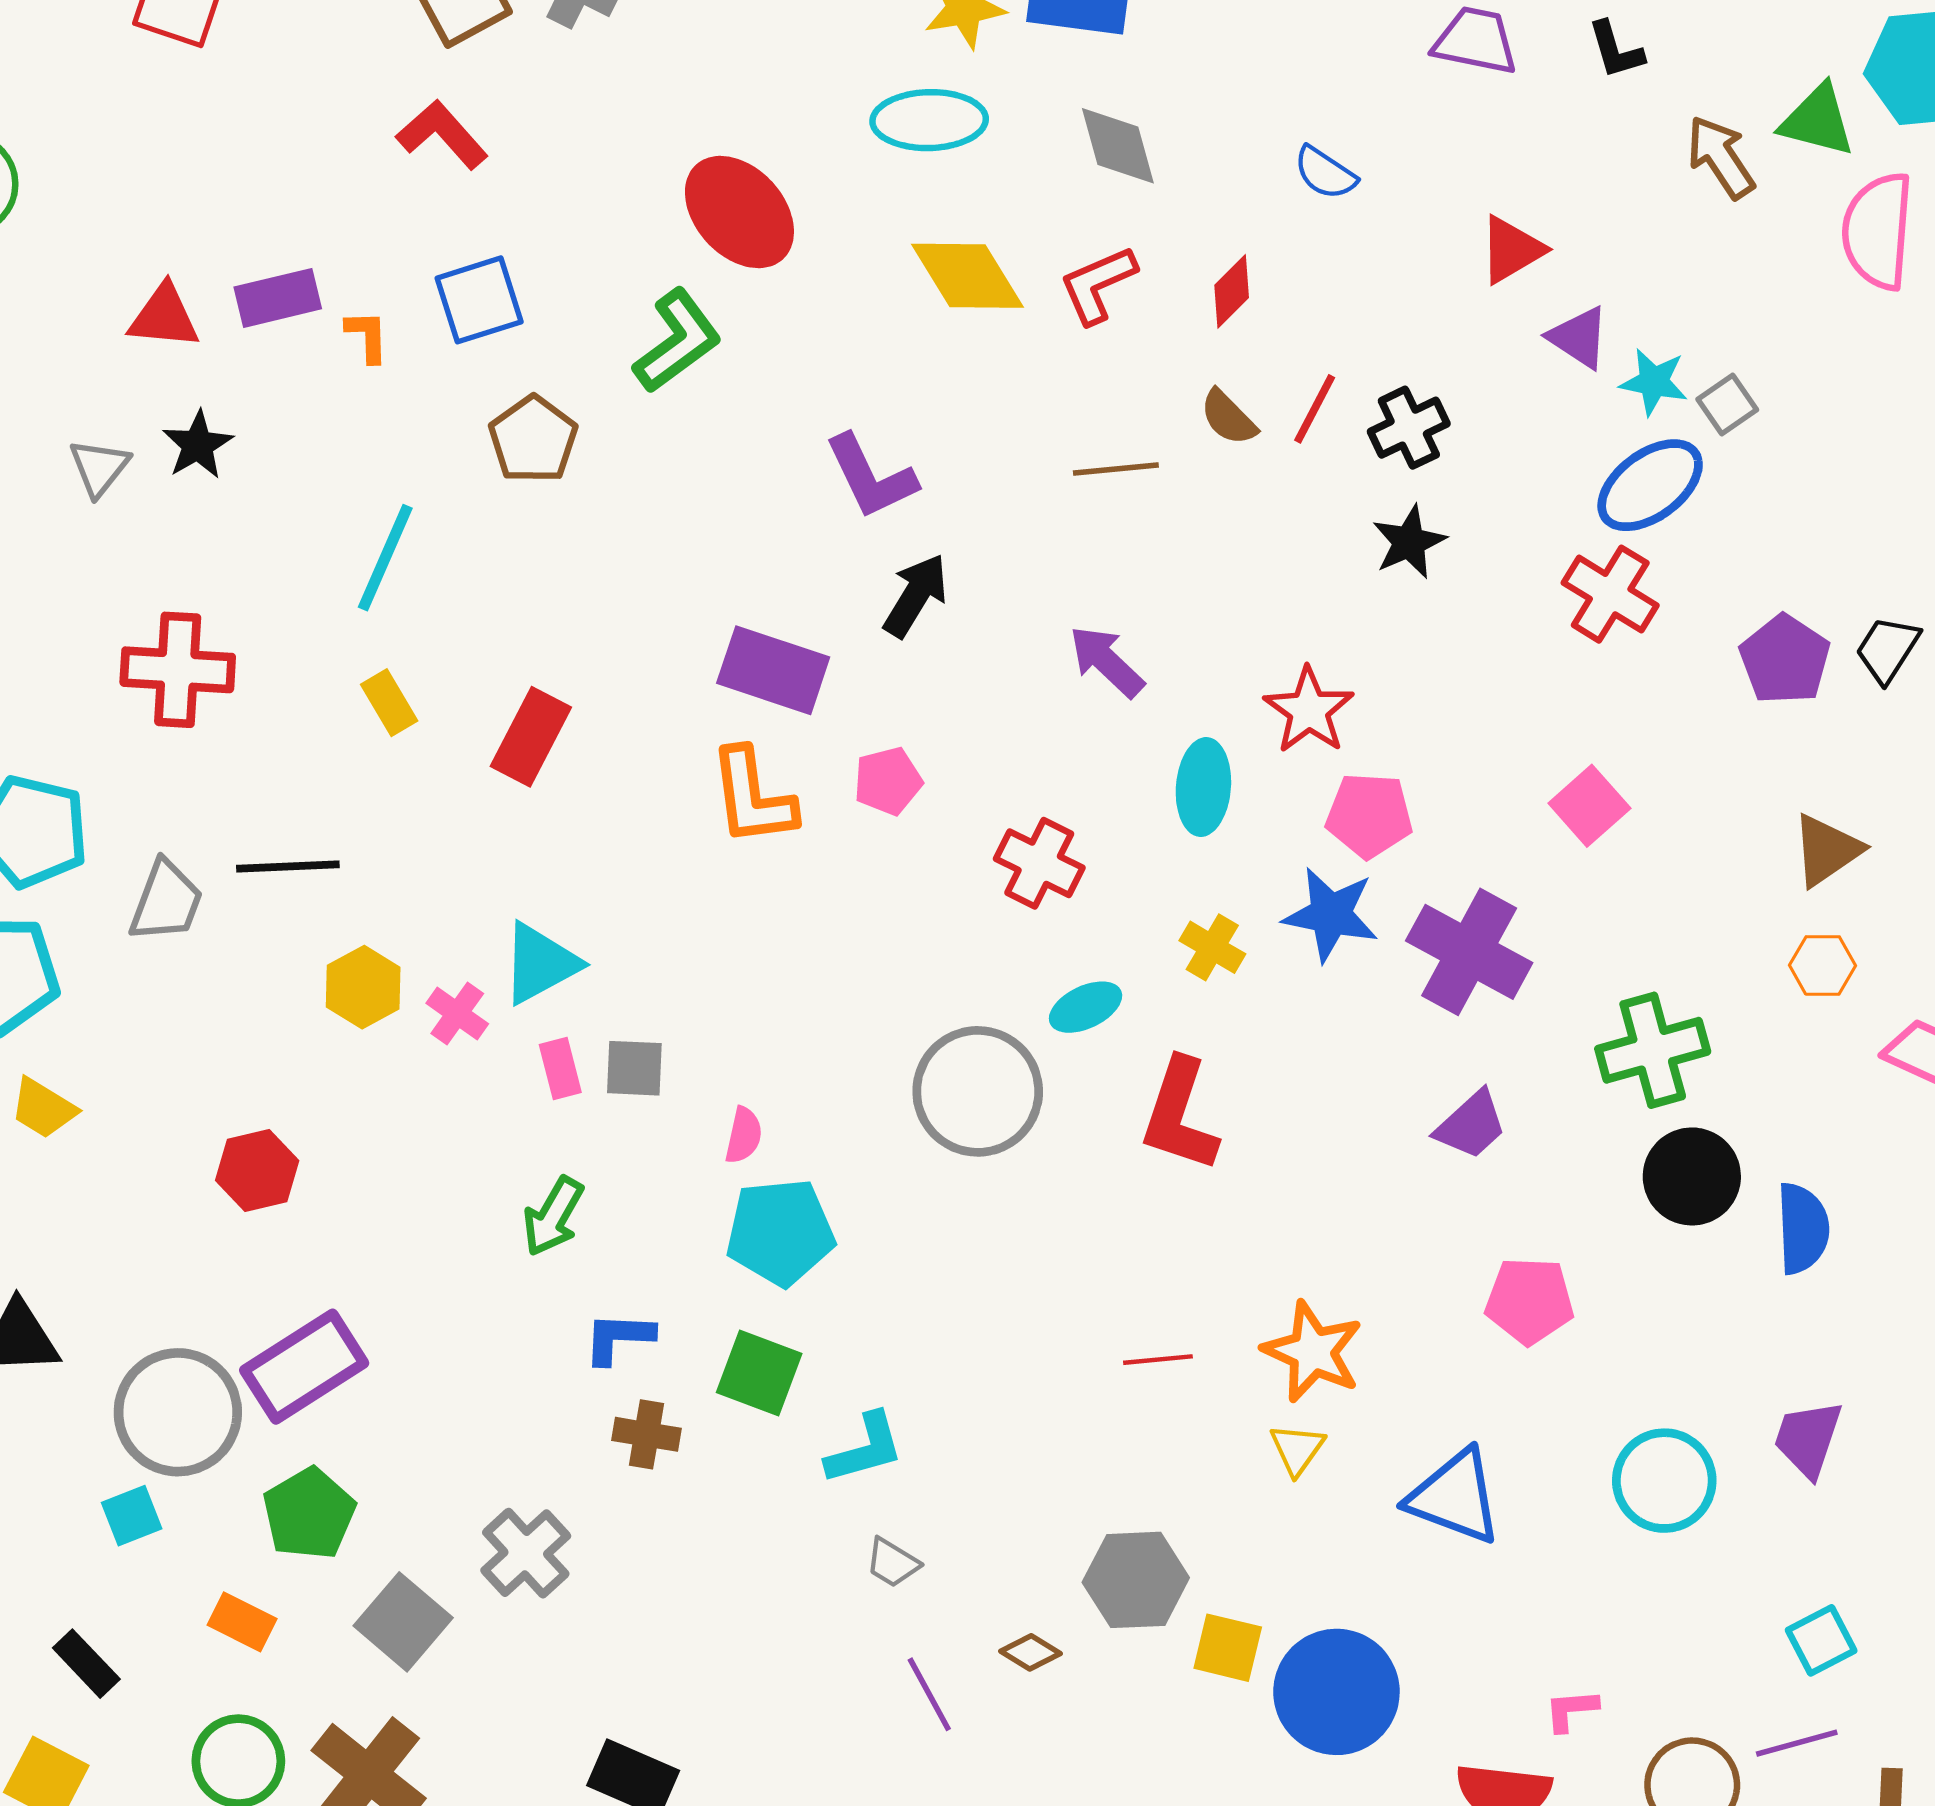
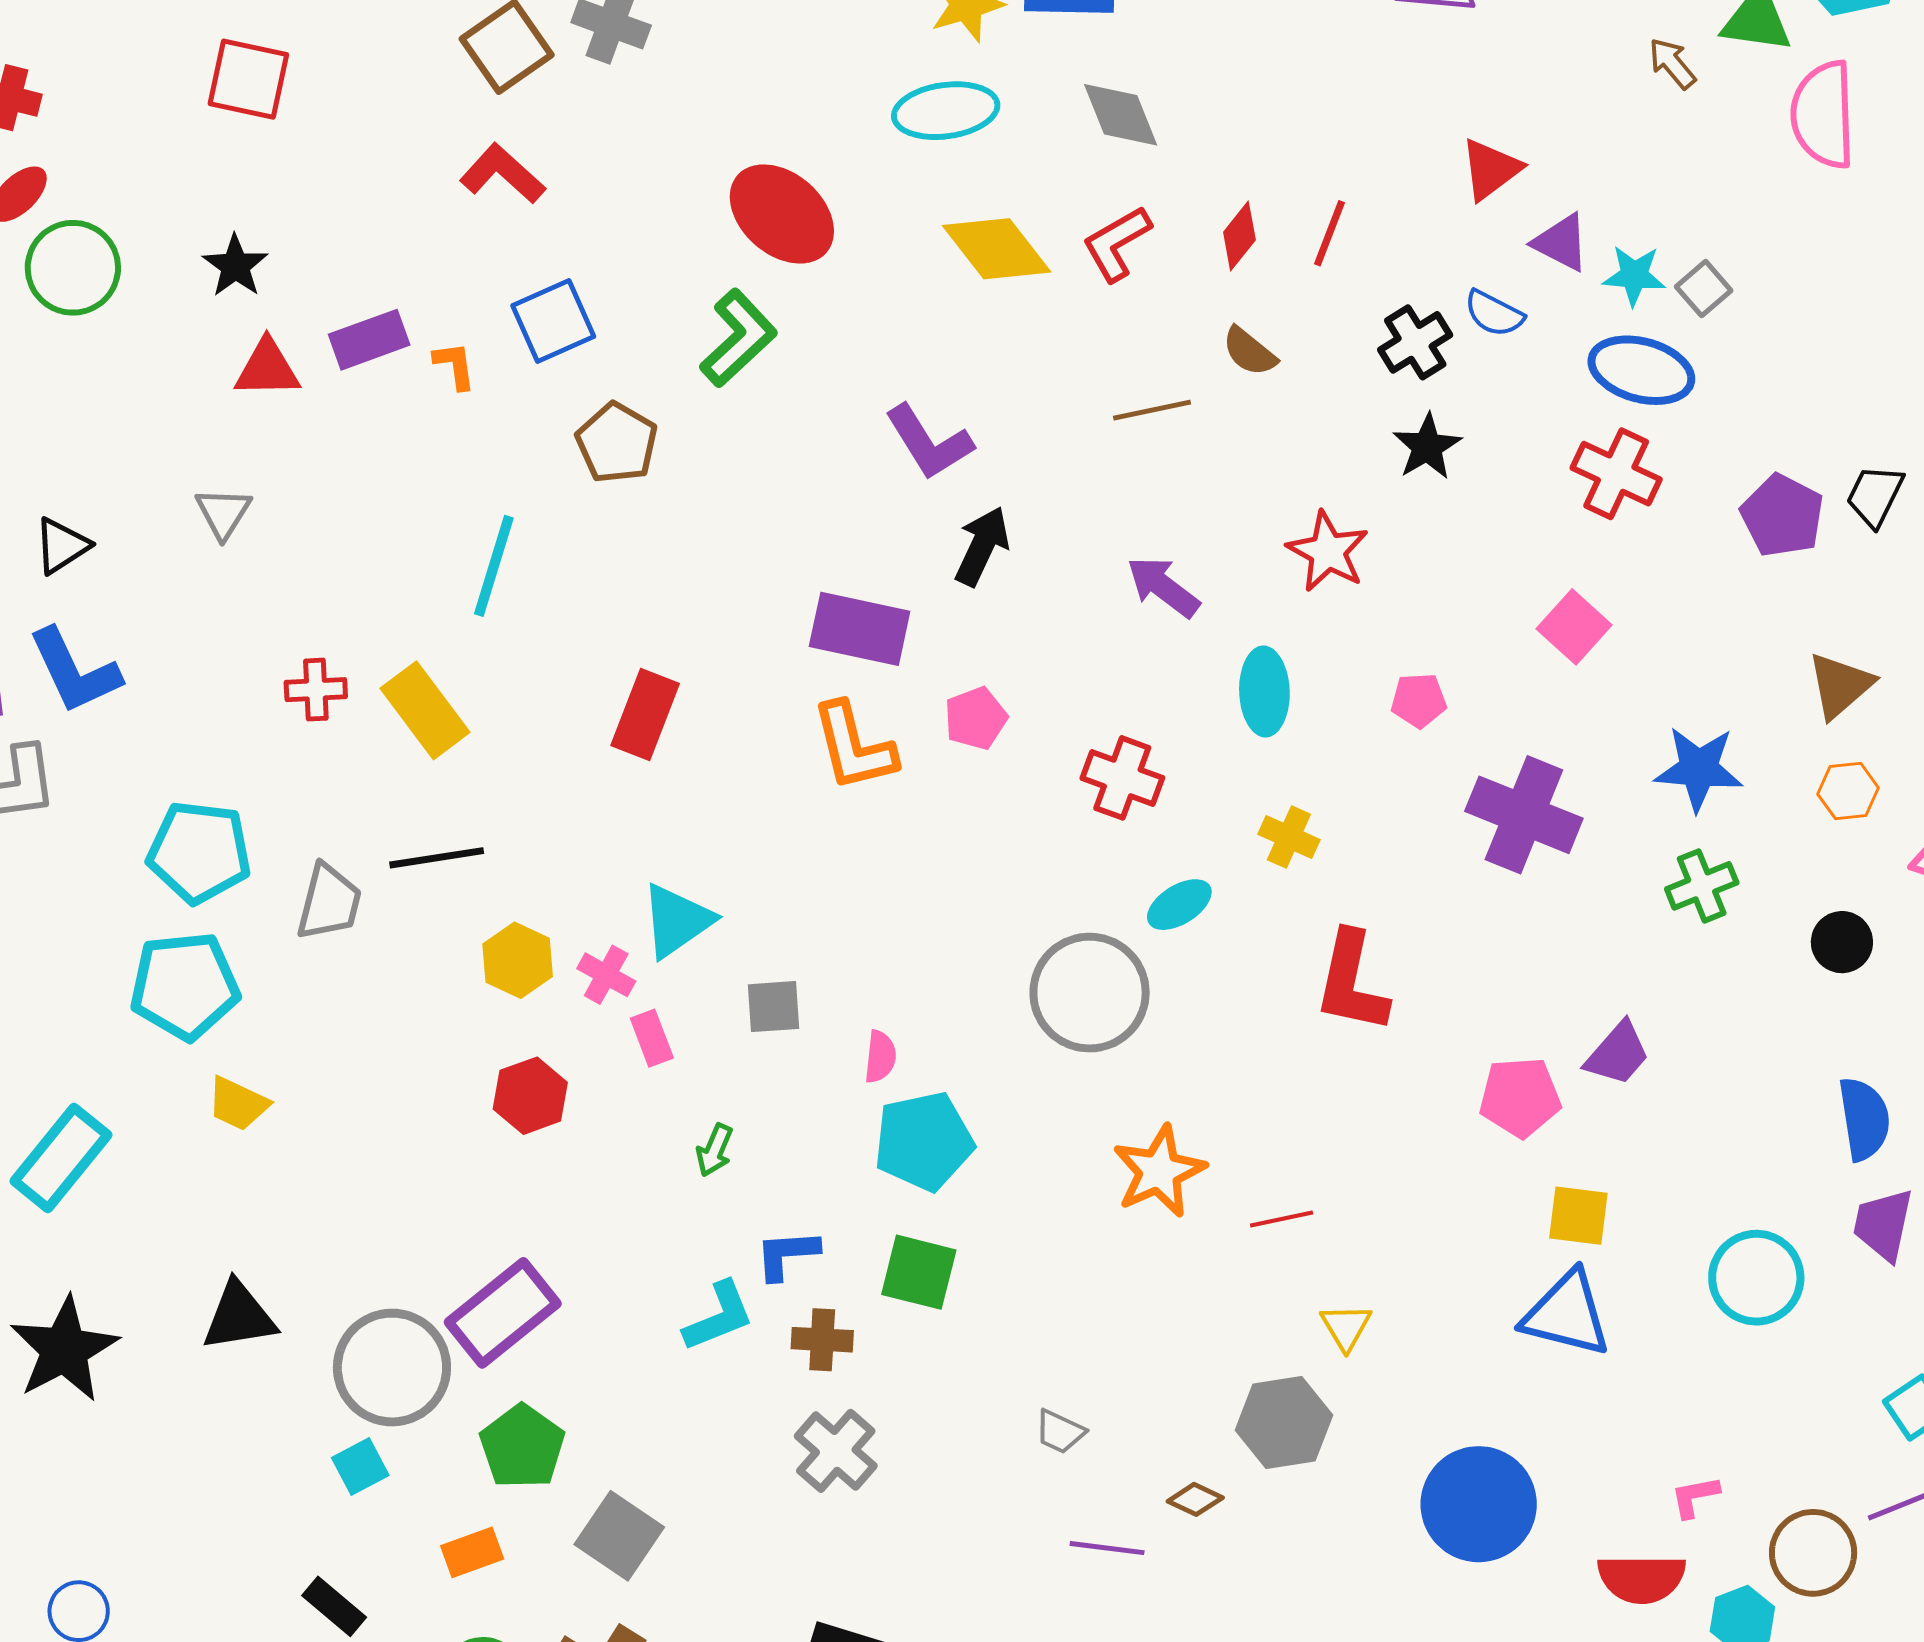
brown arrow: (1721, 157) -> (1672, 63), size x0.7
blue semicircle: (1325, 173) -> (1494, 314), moved
red line: (1315, 409) -> (1330, 233), moved
black star: (198, 445) -> (235, 266), moved
blue ellipse: (1650, 485) -> (1641, 370), turned 58
red cross: (178, 670) -> (316, 690), size x0.6
yellow rectangle: (389, 703) -> (425, 710), moved, size x1.6
red star: (1309, 710) -> (1328, 552), moved
pink square: (1589, 806) -> (1574, 627), moved
pink pentagon: (1369, 815) -> (1419, 700), size x0.7
blue star: (1331, 914) -> (1699, 769), moved
green cross: (1653, 1050) -> (1702, 886), size x0.7
pink rectangle: (560, 1068) -> (652, 1038), moved
red L-shape: (1180, 1115) -> (1352, 982), moved
purple trapezoid: (1471, 1125) -> (1618, 1054), moved
red hexagon: (257, 1170) -> (530, 1096), moved
black circle: (1692, 1176) -> (1842, 942), moved, size x0.7
green arrow: (553, 1216) -> (715, 1150), size x0.7
blue semicircle: (1803, 1228) -> (1864, 1119), moved
pink pentagon: (1530, 1301) -> (1520, 1097), moved
orange star: (1313, 1352) -> (1159, 1171), moved, turned 30
cyan L-shape: (865, 1449) -> (719, 1316), moved
yellow triangle: (1297, 1449) -> (1346, 1327), moved
gray cross: (526, 1553) -> (836, 1451), moved
orange rectangle: (242, 1622) -> (472, 1552), turned -40
yellow square: (1228, 1648) -> (1578, 1216), moved
purple line: (929, 1694) -> (1107, 1548), turned -48

